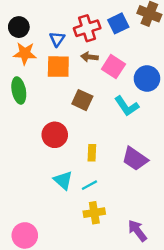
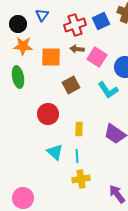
blue triangle: (57, 39) -> (42, 15), moved
brown square: (82, 100) -> (71, 85), turned 36
cyan line: (89, 185) -> (77, 156), turned -64

